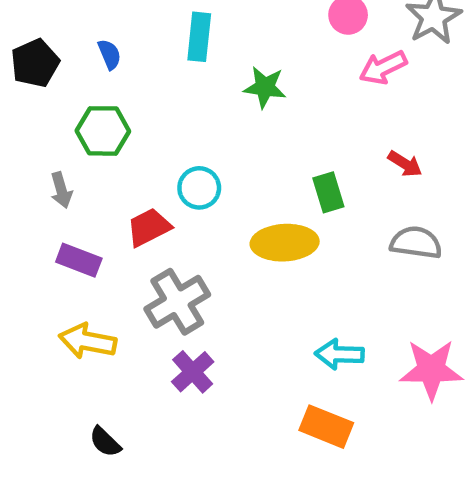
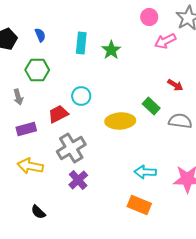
cyan rectangle: (199, 37) -> (81, 43), moved
green star: (265, 87) -> (111, 50), turned 30
green rectangle: (328, 192) -> (151, 106), moved, turned -30
purple rectangle: (79, 260) -> (26, 129), turned -36

